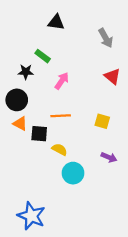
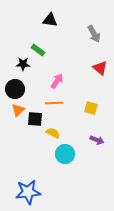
pink arrow: (62, 81) -> (57, 81), moved
orange triangle: (20, 124) -> (18, 110), turned 48
blue star: (31, 216) -> (28, 192), turned -30

